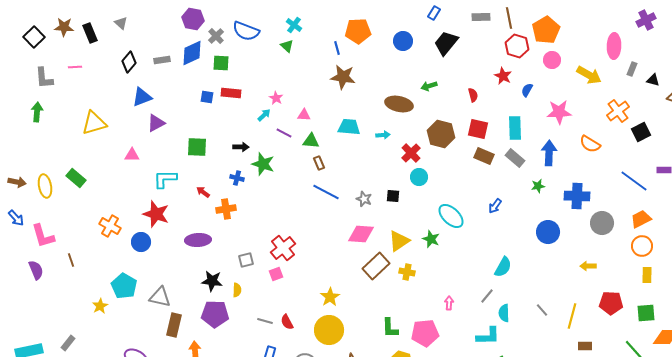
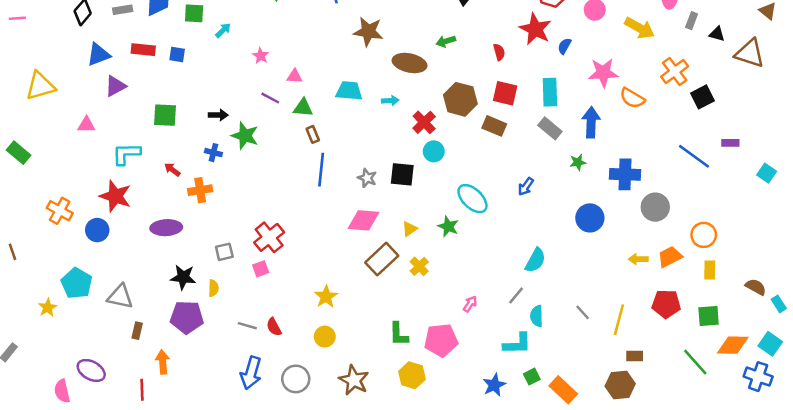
red star: (503, 76) -> (535, 29), size x1.5
brown star: (343, 77) -> (368, 32), moved
red rectangle: (231, 93) -> (143, 50), moved
cyan arrow: (264, 115) -> (223, 30), moved
orange semicircle: (590, 144) -> (632, 98), moved
brown rectangle: (484, 156) -> (494, 126), moved
blue line: (326, 192) -> (321, 170), turned 68
black square: (393, 196) -> (402, 174), size x1.5
orange trapezoid: (641, 219) -> (670, 257), moved
yellow triangle: (399, 241) -> (410, 229), size x0.6
yellow cross: (407, 272) -> (419, 266), turned 35
pink arrow: (449, 303) -> (470, 304), turned 32
brown rectangle: (174, 325) -> (137, 331), size x0.6
yellow circle: (329, 330) -> (325, 337), size x0.6

